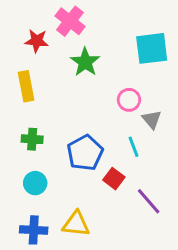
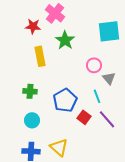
yellow rectangle: (26, 86) -> (40, 56), moved
purple line: (149, 201) -> (107, 119), moved
yellow triangle: (76, 224) -> (59, 147), turned 36

